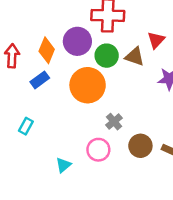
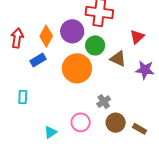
brown triangle: (135, 57) -> (118, 59), moved
gray cross: (114, 122) -> (104, 102), moved
cyan rectangle: (26, 126) -> (23, 97), turned -32

